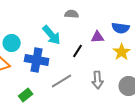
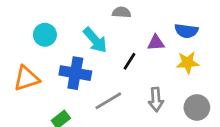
cyan circle: (12, 43) -> (45, 35), moved
yellow star: (122, 52) -> (188, 63), turned 30

